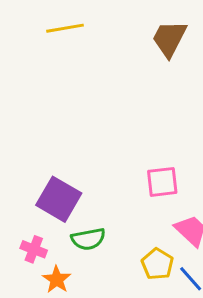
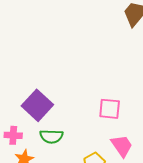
pink cross: (34, 249) -> (13, 135), turned -30

